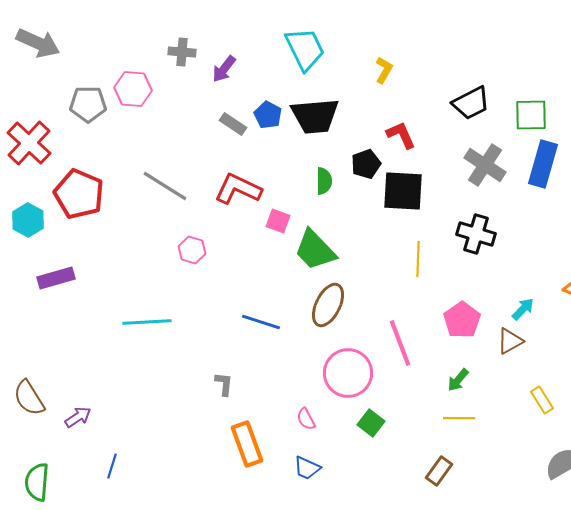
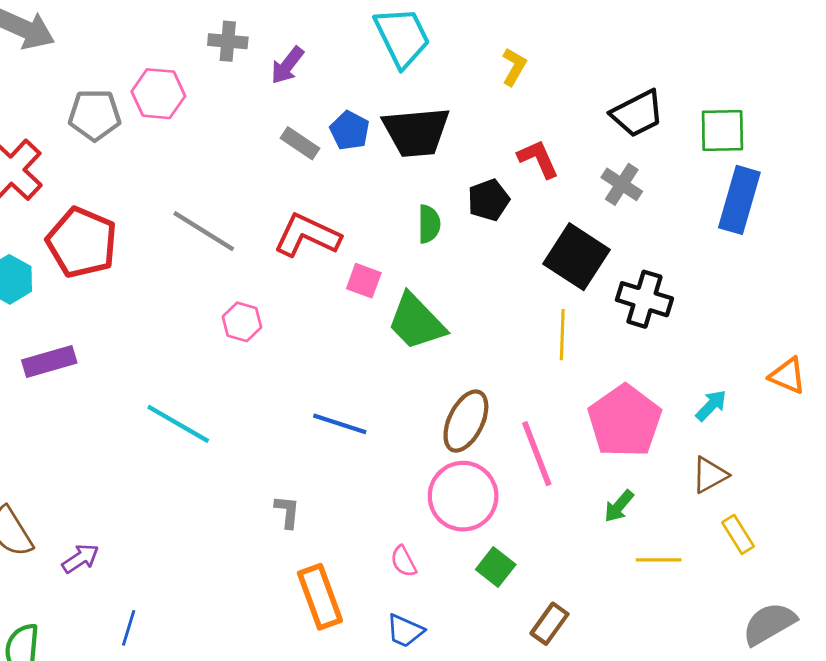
gray cross: (485, 165) -> (622, 184), moved, size x0.7
black square: (403, 191) -> (576, 257), moved, turned 30
brown ellipse: (328, 305) -> (466, 421), moved
pink pentagon: (462, 320) -> (625, 421), size x1.4
cyan line: (147, 322) -> (178, 424), turned 33
brown triangle: (510, 341) -> (710, 475), moved
yellow line: (459, 418) -> (659, 560), moved
brown rectangle: (439, 471) -> (550, 624), moved

